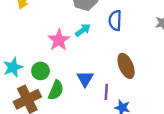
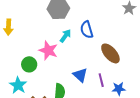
blue semicircle: (115, 21) -> (87, 30), moved
green circle: (41, 71) -> (29, 64), moved

